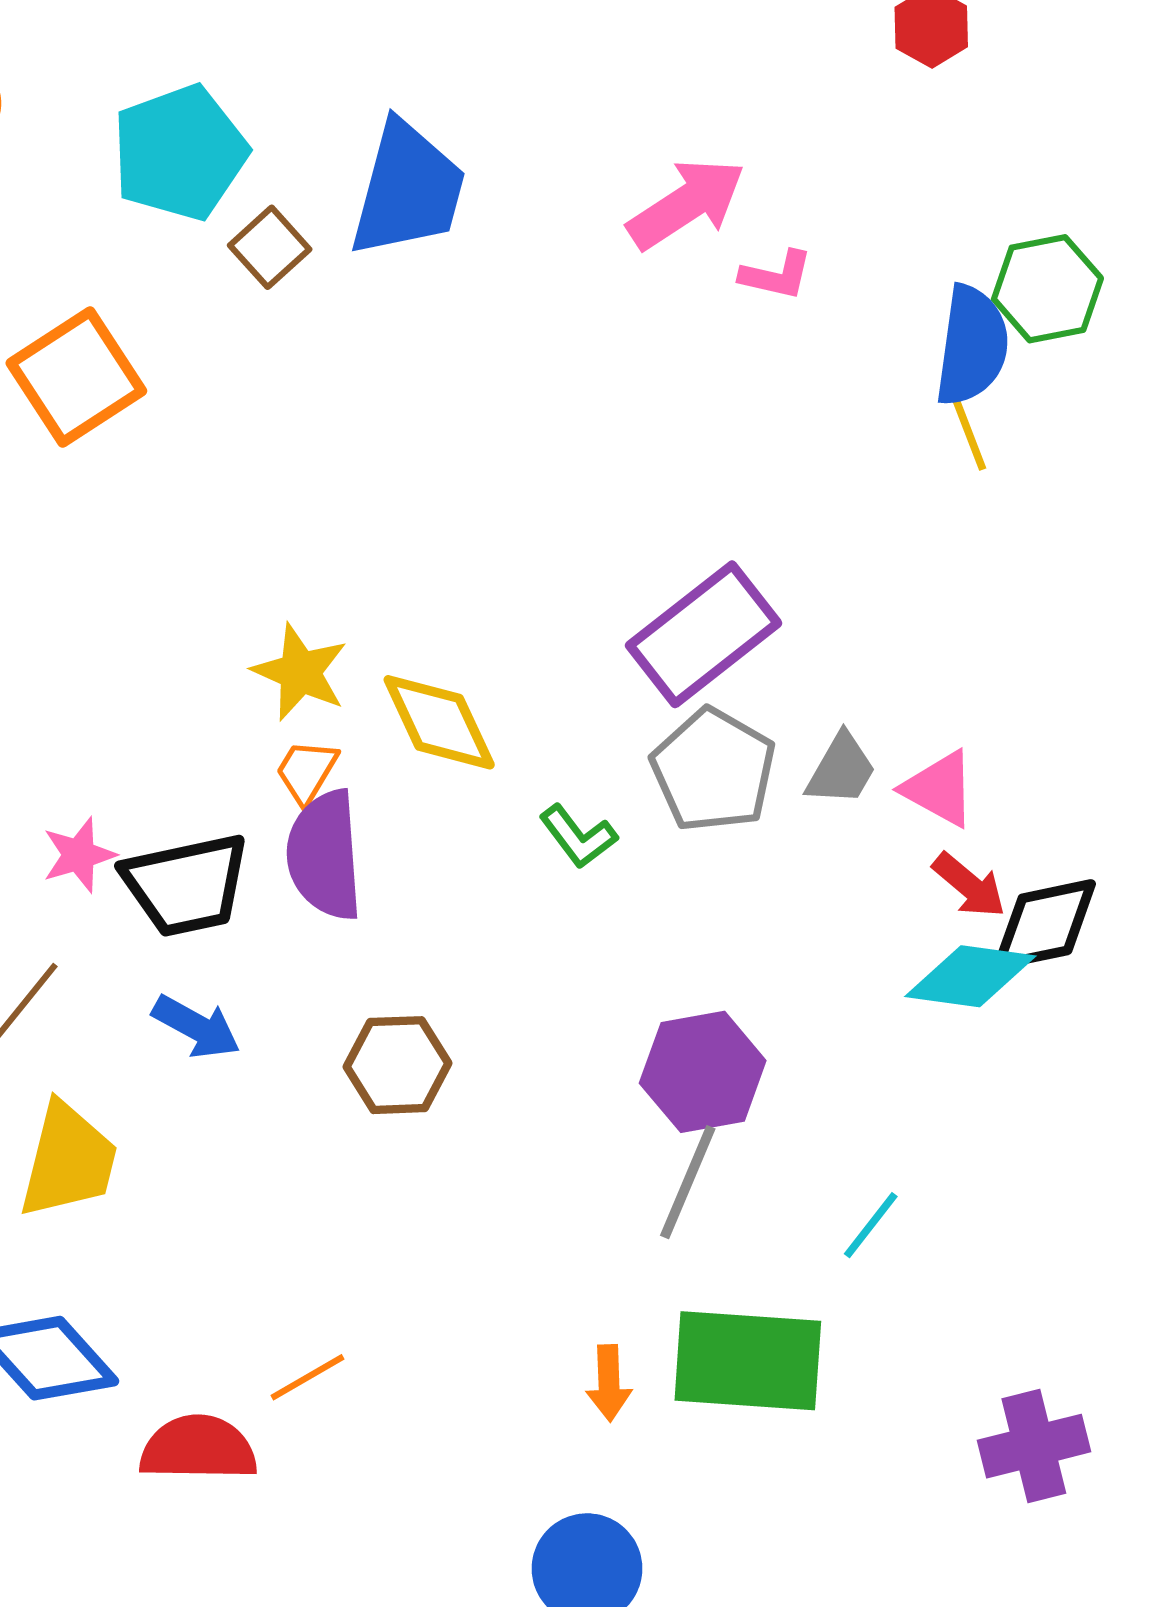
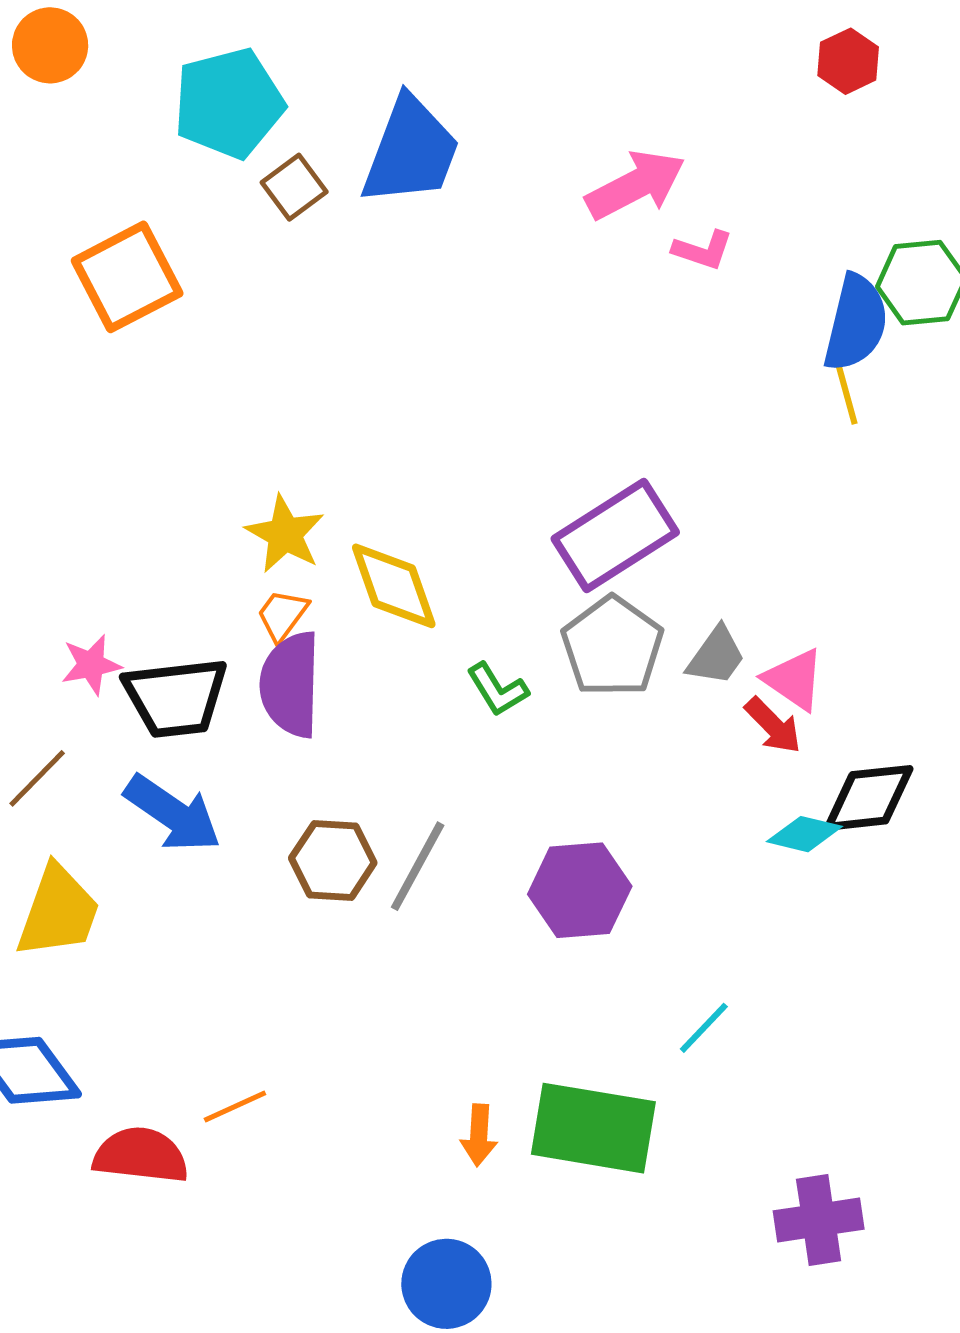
red arrow: (969, 885) -> (773, 726), moved
cyan diamond: (970, 976) -> (804, 834), size x0.7
blue arrow: (196, 1027) -> (173, 813), size x1.4
gray line: (688, 1182) -> (418, 866), moved

